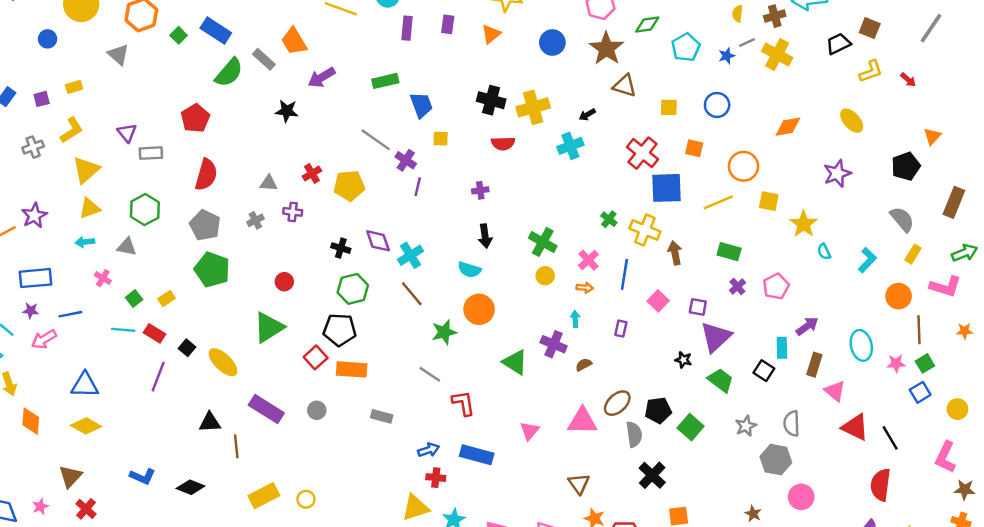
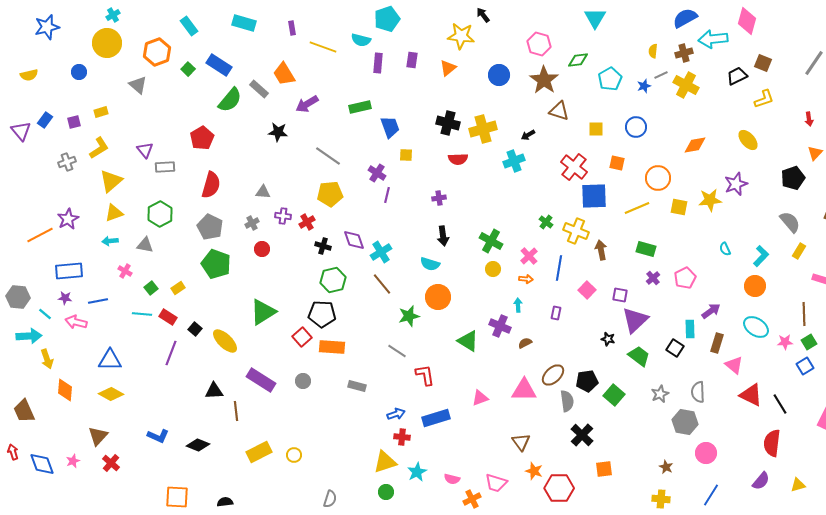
red arrow: (908, 80) -> (809, 119), moved, turned 40
gray line: (376, 140) -> (328, 156), moved
red cross: (312, 174) -> (307, 222), moved
yellow star: (804, 224) -> (710, 200), moved, turned 30
red circle: (284, 282) -> (262, 249), moved
orange circle: (899, 296) -> (755, 286), moved
pink arrow: (44, 339) -> (76, 322), turned 45
cyan ellipse: (861, 345) -> (756, 327), turned -45
pink triangle: (530, 431) -> (480, 398), turned 30
blue rectangle: (477, 455) -> (436, 418), turned -32

